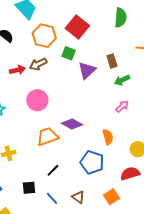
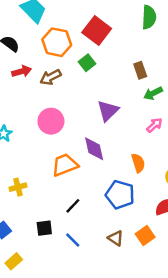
green square: (69, 53) -> (87, 63), turned 32
red arrow: (17, 70) -> (22, 71), moved
purple triangle: (87, 70) -> (108, 111), moved
purple diamond: (72, 124) -> (94, 149), turned 50
brown triangle: (78, 197) -> (116, 238), moved

